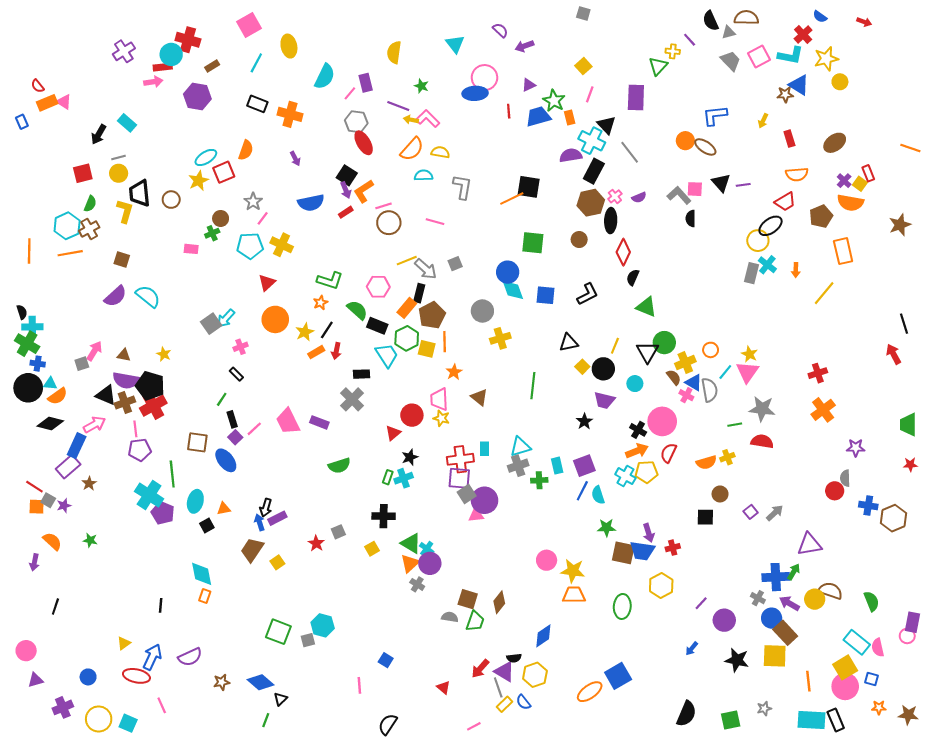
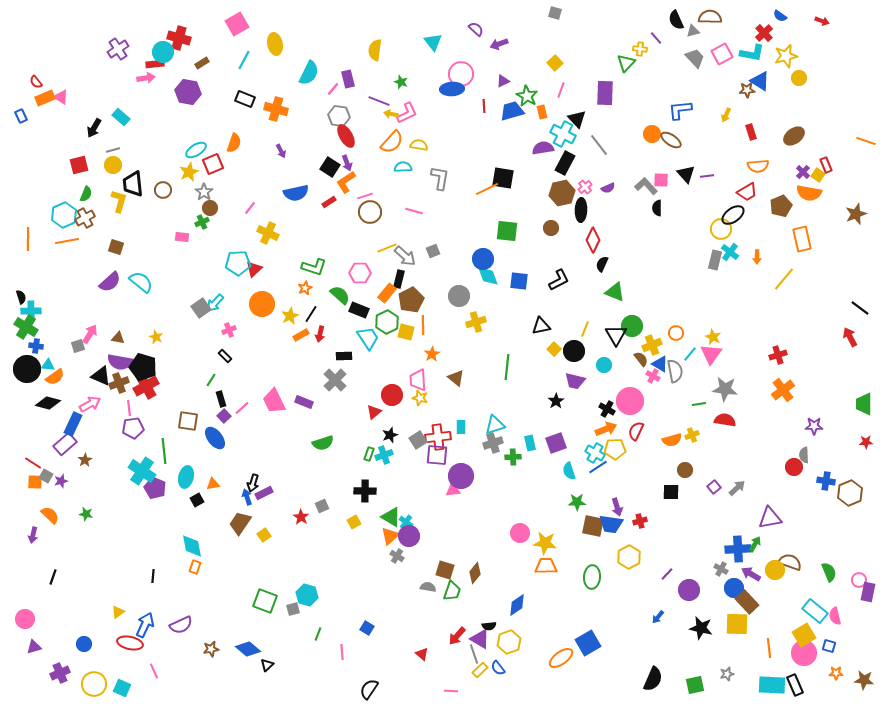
pink L-shape: (428, 119) -> (407, 113), turned 110
purple arrow: (346, 190) -> (347, 163), moved
gray star: (253, 202) -> (204, 192), moved
cyan pentagon: (250, 246) -> (238, 263), moved
black line: (904, 324) -> (860, 308), turned -36
blue line: (582, 491) -> (598, 467), moved, turned 30
gray square: (467, 494) -> (418, 440), moved
pink circle: (907, 636) -> (859, 580), moved
green line: (266, 720) -> (318, 634), moved
pink line: (474, 726) -> (451, 691), turned 32

